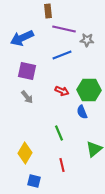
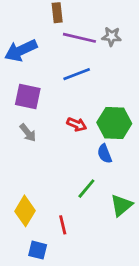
gray star: (87, 40) -> (112, 36), moved
green line: (59, 133) -> (86, 189), moved, turned 63
red line: (62, 165) -> (63, 225), moved

